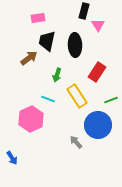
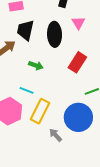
pink triangle: (98, 25) -> (78, 23), moved
green arrow: (57, 75) -> (36, 65), turned -88
yellow rectangle: (77, 96) -> (40, 111), moved, turned 60

